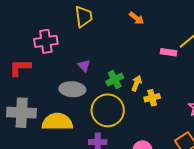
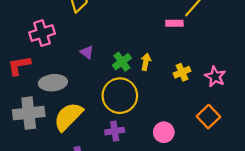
gray ellipse: (72, 89) -> (53, 83), moved
yellow cross: (152, 98) -> (182, 72), moved
yellow semicircle: (57, 122) -> (68, 117), turned -36

